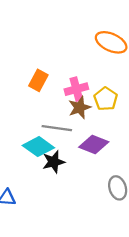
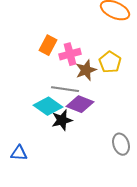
pink cross: (76, 89) -> (70, 54), moved
purple diamond: (94, 144) -> (80, 104), moved

